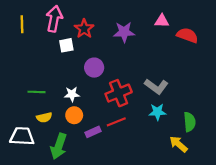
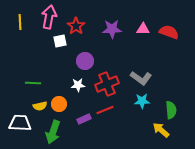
pink triangle: (162, 21) -> (143, 29), moved
white star: (72, 94) -> (78, 85), moved
orange circle: (74, 115) -> (59, 104), moved

